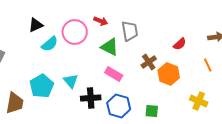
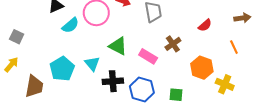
green triangle: (110, 47) -> (118, 46), moved
pink rectangle: (114, 74) -> (148, 56), moved
orange hexagon: (169, 74) -> (202, 68), moved

